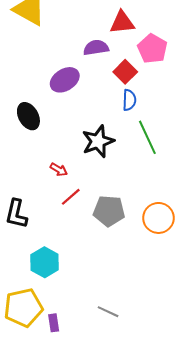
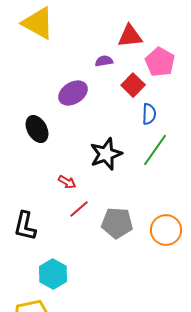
purple semicircle: (96, 48) -> (104, 61), size x0.7
blue semicircle: (129, 100) -> (149, 114), moved
green line: (147, 137) -> (155, 150), turned 60

